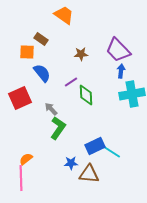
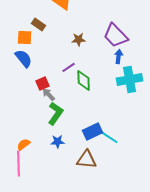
blue semicircle: (42, 73) -> (24, 58), moved
red square: (20, 98) -> (43, 83), moved, size x0.6
blue star: (71, 163) -> (58, 141), moved

